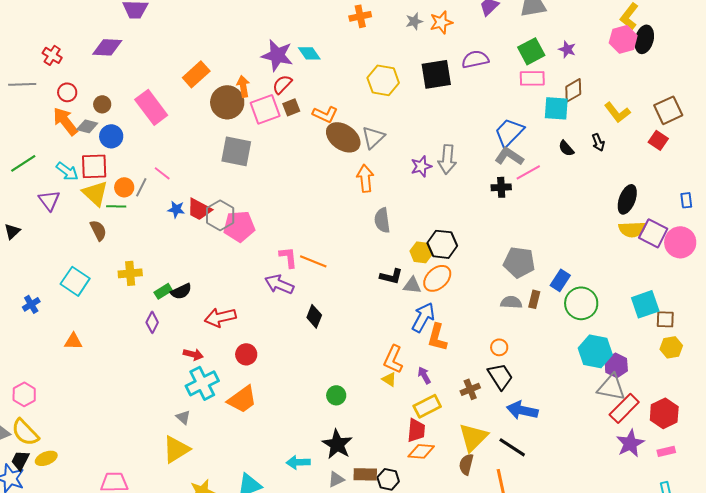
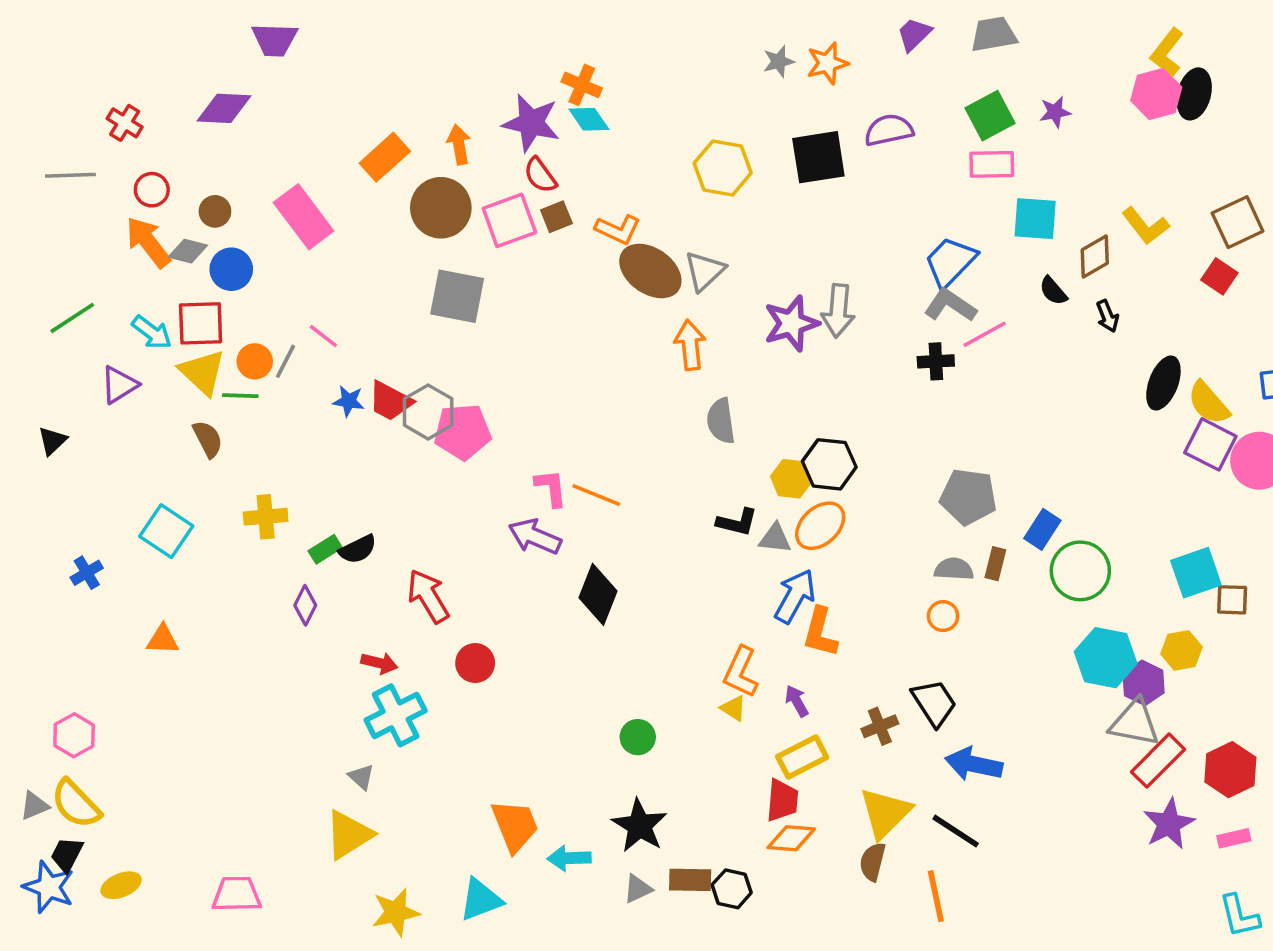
orange cross: (360, 16) -> (582, 85), moved, turned 35
purple star: (567, 49) -> (1055, 112), turned -30
red semicircle: (282, 84) -> (540, 175), turned -80
orange arrow: (243, 86) -> (459, 145), moved
brown diamond: (573, 90) -> (1095, 257), moved
black arrow: (598, 142) -> (1107, 316), moved
purple star: (421, 166) -> (791, 323), size x1.4
purple triangle: (49, 200) -> (119, 385), turned 35
yellow semicircle: (632, 229) -> (1209, 403), moved, turned 52
black diamond: (314, 316) -> (598, 594), size x1.4
red arrow: (220, 317) -> (428, 596), turned 72
orange circle: (499, 347) -> (943, 616), moved
yellow hexagon: (671, 347) -> (1182, 650), moved
orange trapezoid: (242, 399) -> (515, 826), moved, turned -76
yellow ellipse: (46, 458) -> (121, 885), moved

